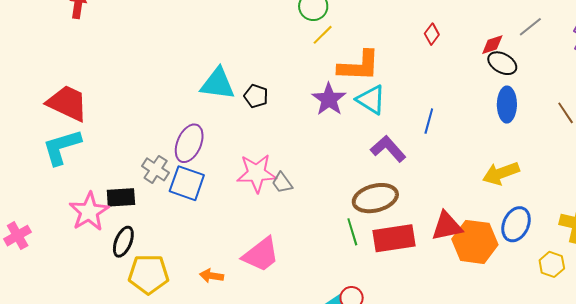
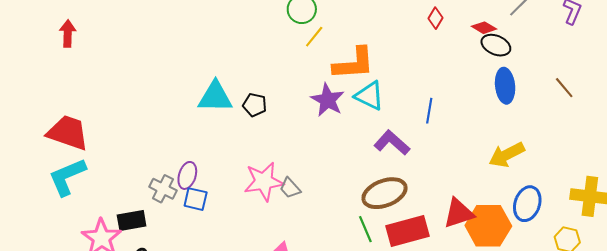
red diamond: (432, 34) -> (435, 18), moved
red diamond: (492, 45) -> (484, 28), turned 55
purple ellipse: (189, 143) -> (187, 175), moved, size x0.7
blue square: (187, 183) -> (196, 199), size x0.7

